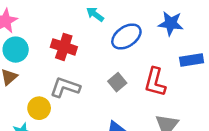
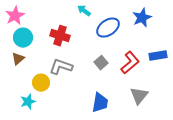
blue star: (171, 23) -> (142, 18), turned -30
blue rectangle: (192, 60) -> (158, 56), moved
red L-shape: (155, 82) -> (130, 63), turned -145

